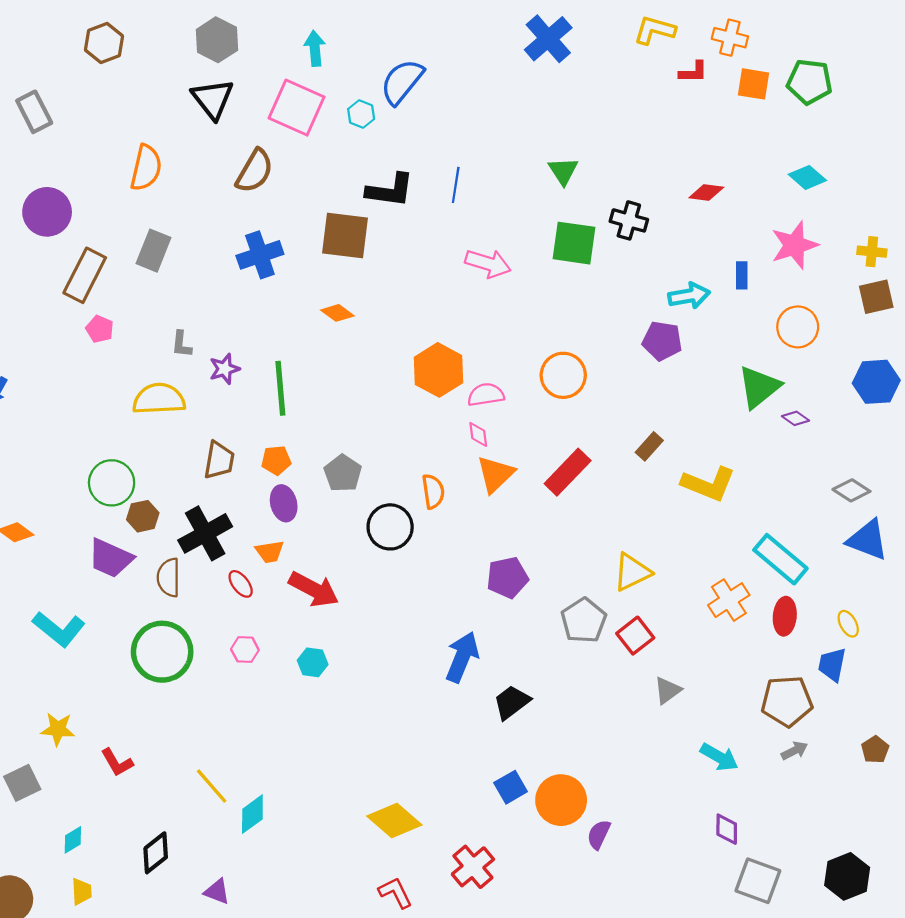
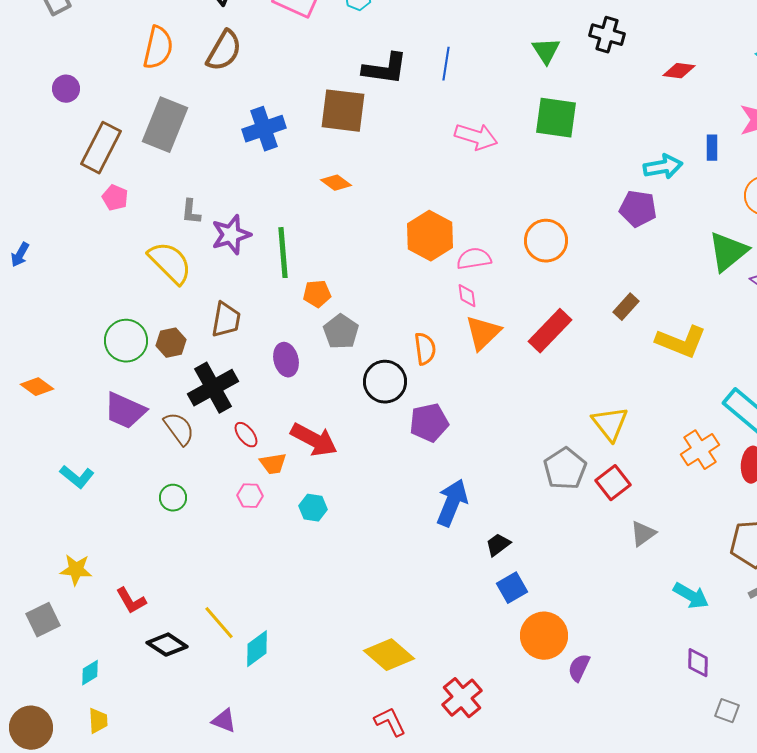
brown semicircle: (255, 171) -> (224, 51), moved
purple circle: (47, 212) -> (66, 89), size x0.6
black cross: (629, 220) -> (607, 35), moved
gray rectangle: (154, 251) -> (165, 125), size x1.4
purple star: (224, 369) -> (231, 235), size x1.4
yellow semicircle: (159, 399) -> (170, 263), turned 48
orange pentagon: (276, 460) -> (317, 294), moved
brown hexagon: (143, 516) -> (171, 343), moved
orange trapezoid: (270, 552) -> (273, 464), moved
yellow triangle: (632, 572) -> (610, 424), turned -42
brown semicircle: (169, 577) -> (179, 429), turned 144
purple pentagon: (507, 577) -> (429, 423), moved
cyan L-shape: (59, 629) -> (77, 477), size x0.7
green circle: (162, 652) -> (173, 498), size x0.5
black trapezoid: (512, 702) -> (498, 545), size x0.7
blue square: (511, 787) -> (512, 588), moved
black diamond: (156, 853) -> (167, 645), moved, turned 72
gray square: (758, 881) -> (727, 711), size x0.6

